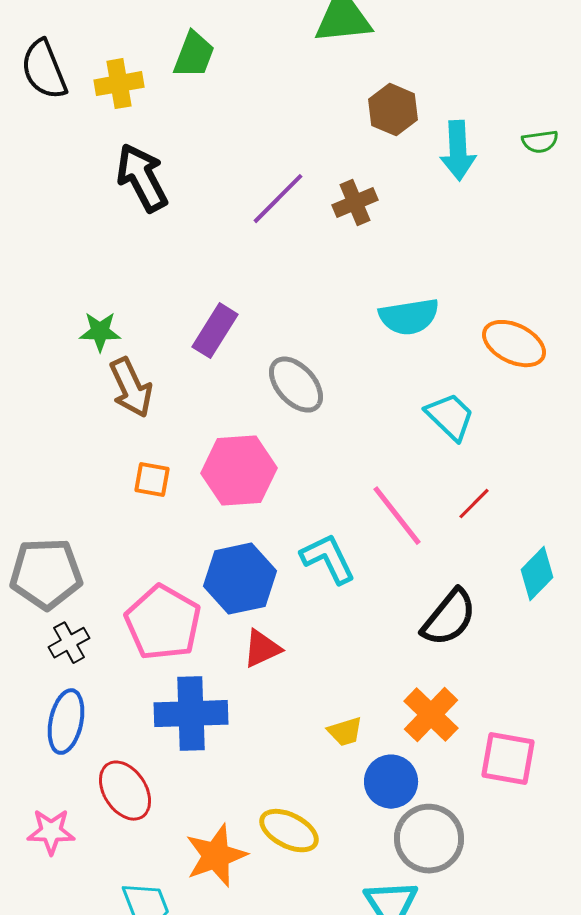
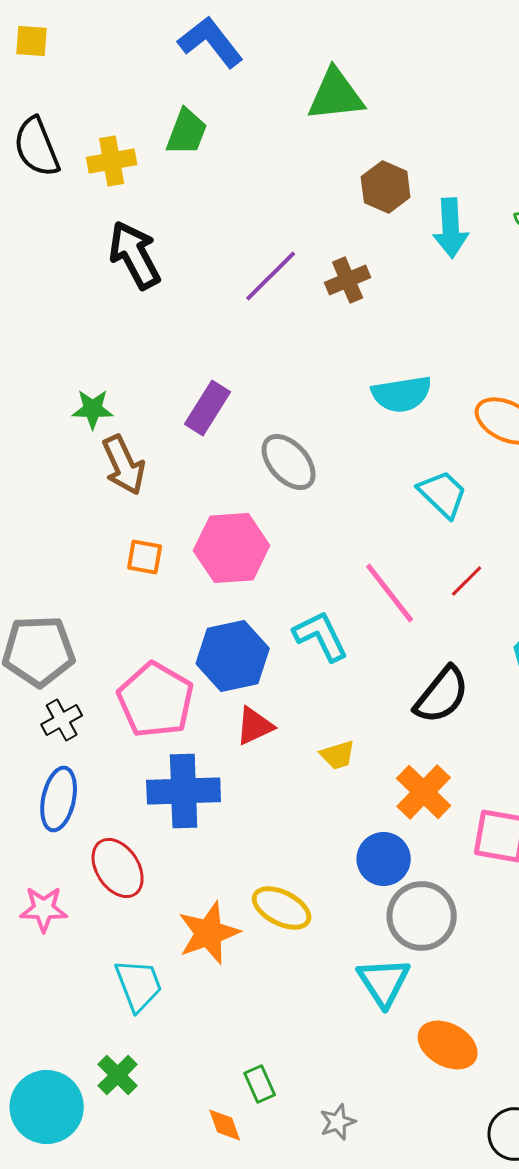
yellow trapezoid: (345, 732) -> (338, 755), moved

